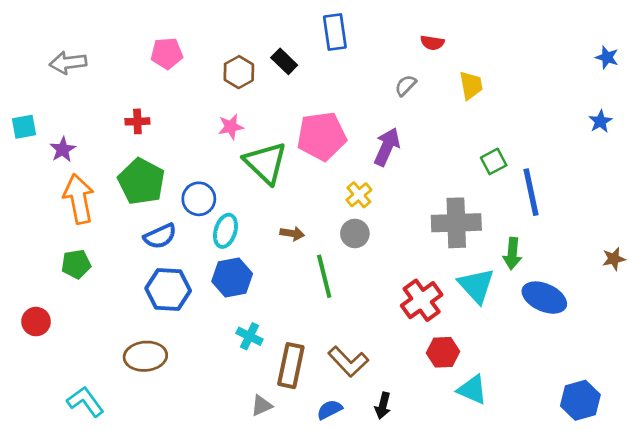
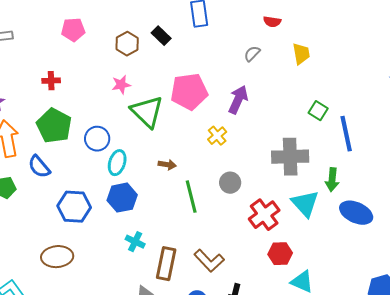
green square: (494, 161) -> (318, 111), turned -30
gray circle: (355, 233) -> (230, 183), moved
blue semicircle: (160, 236) -> (39, 167), moved, turned 75

